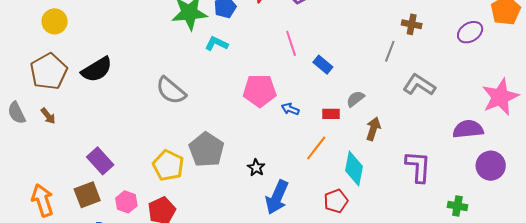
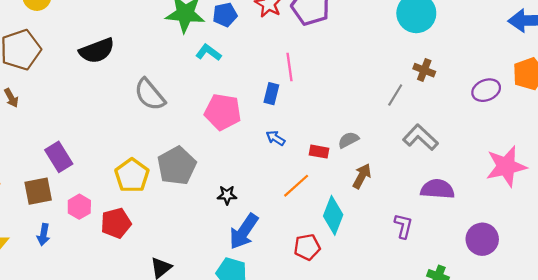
blue rectangle: (323, 65) -> (271, 94), moved, turned 54
black semicircle: (97, 70) -> (97, 51), moved
pink pentagon: (260, 91) -> (223, 112), moved
purple semicircle: (468, 129) -> (437, 189), moved
purple L-shape: (418, 167) -> (403, 226), size x0.7
black star: (256, 168) -> (227, 195), turned 30

